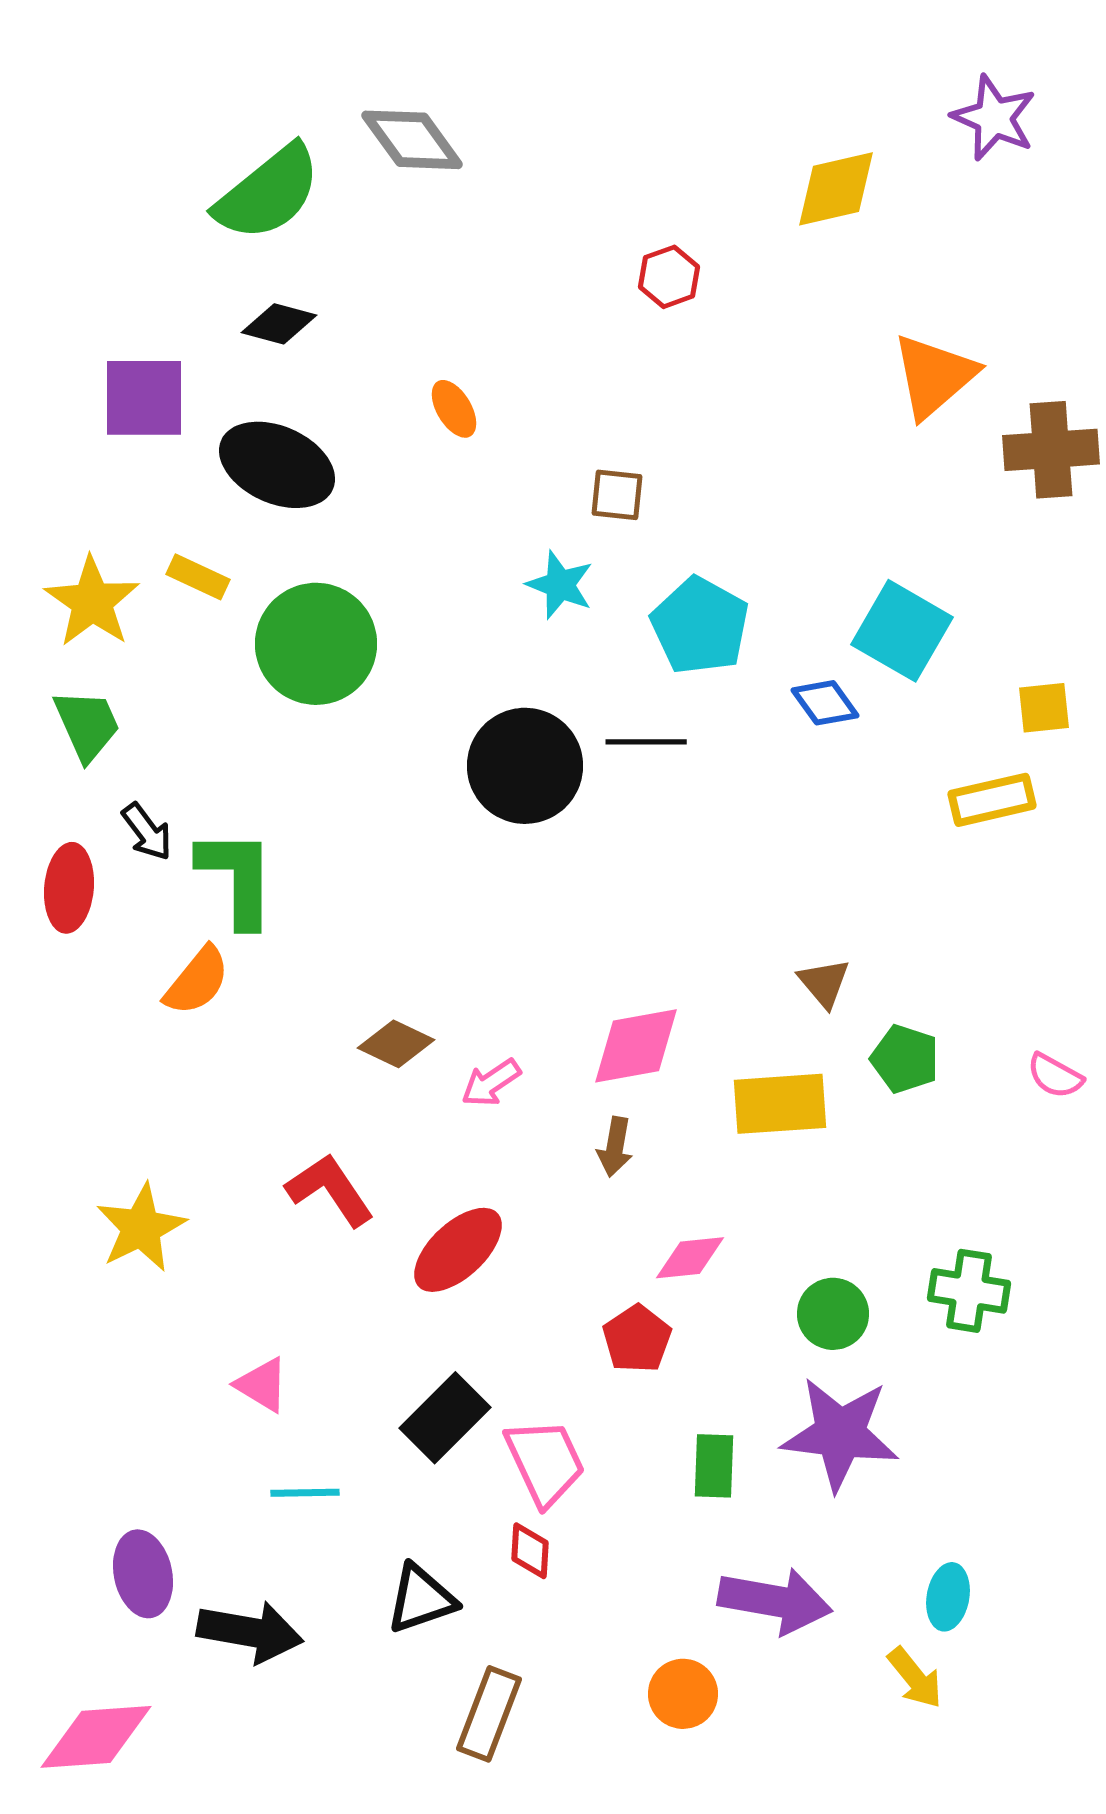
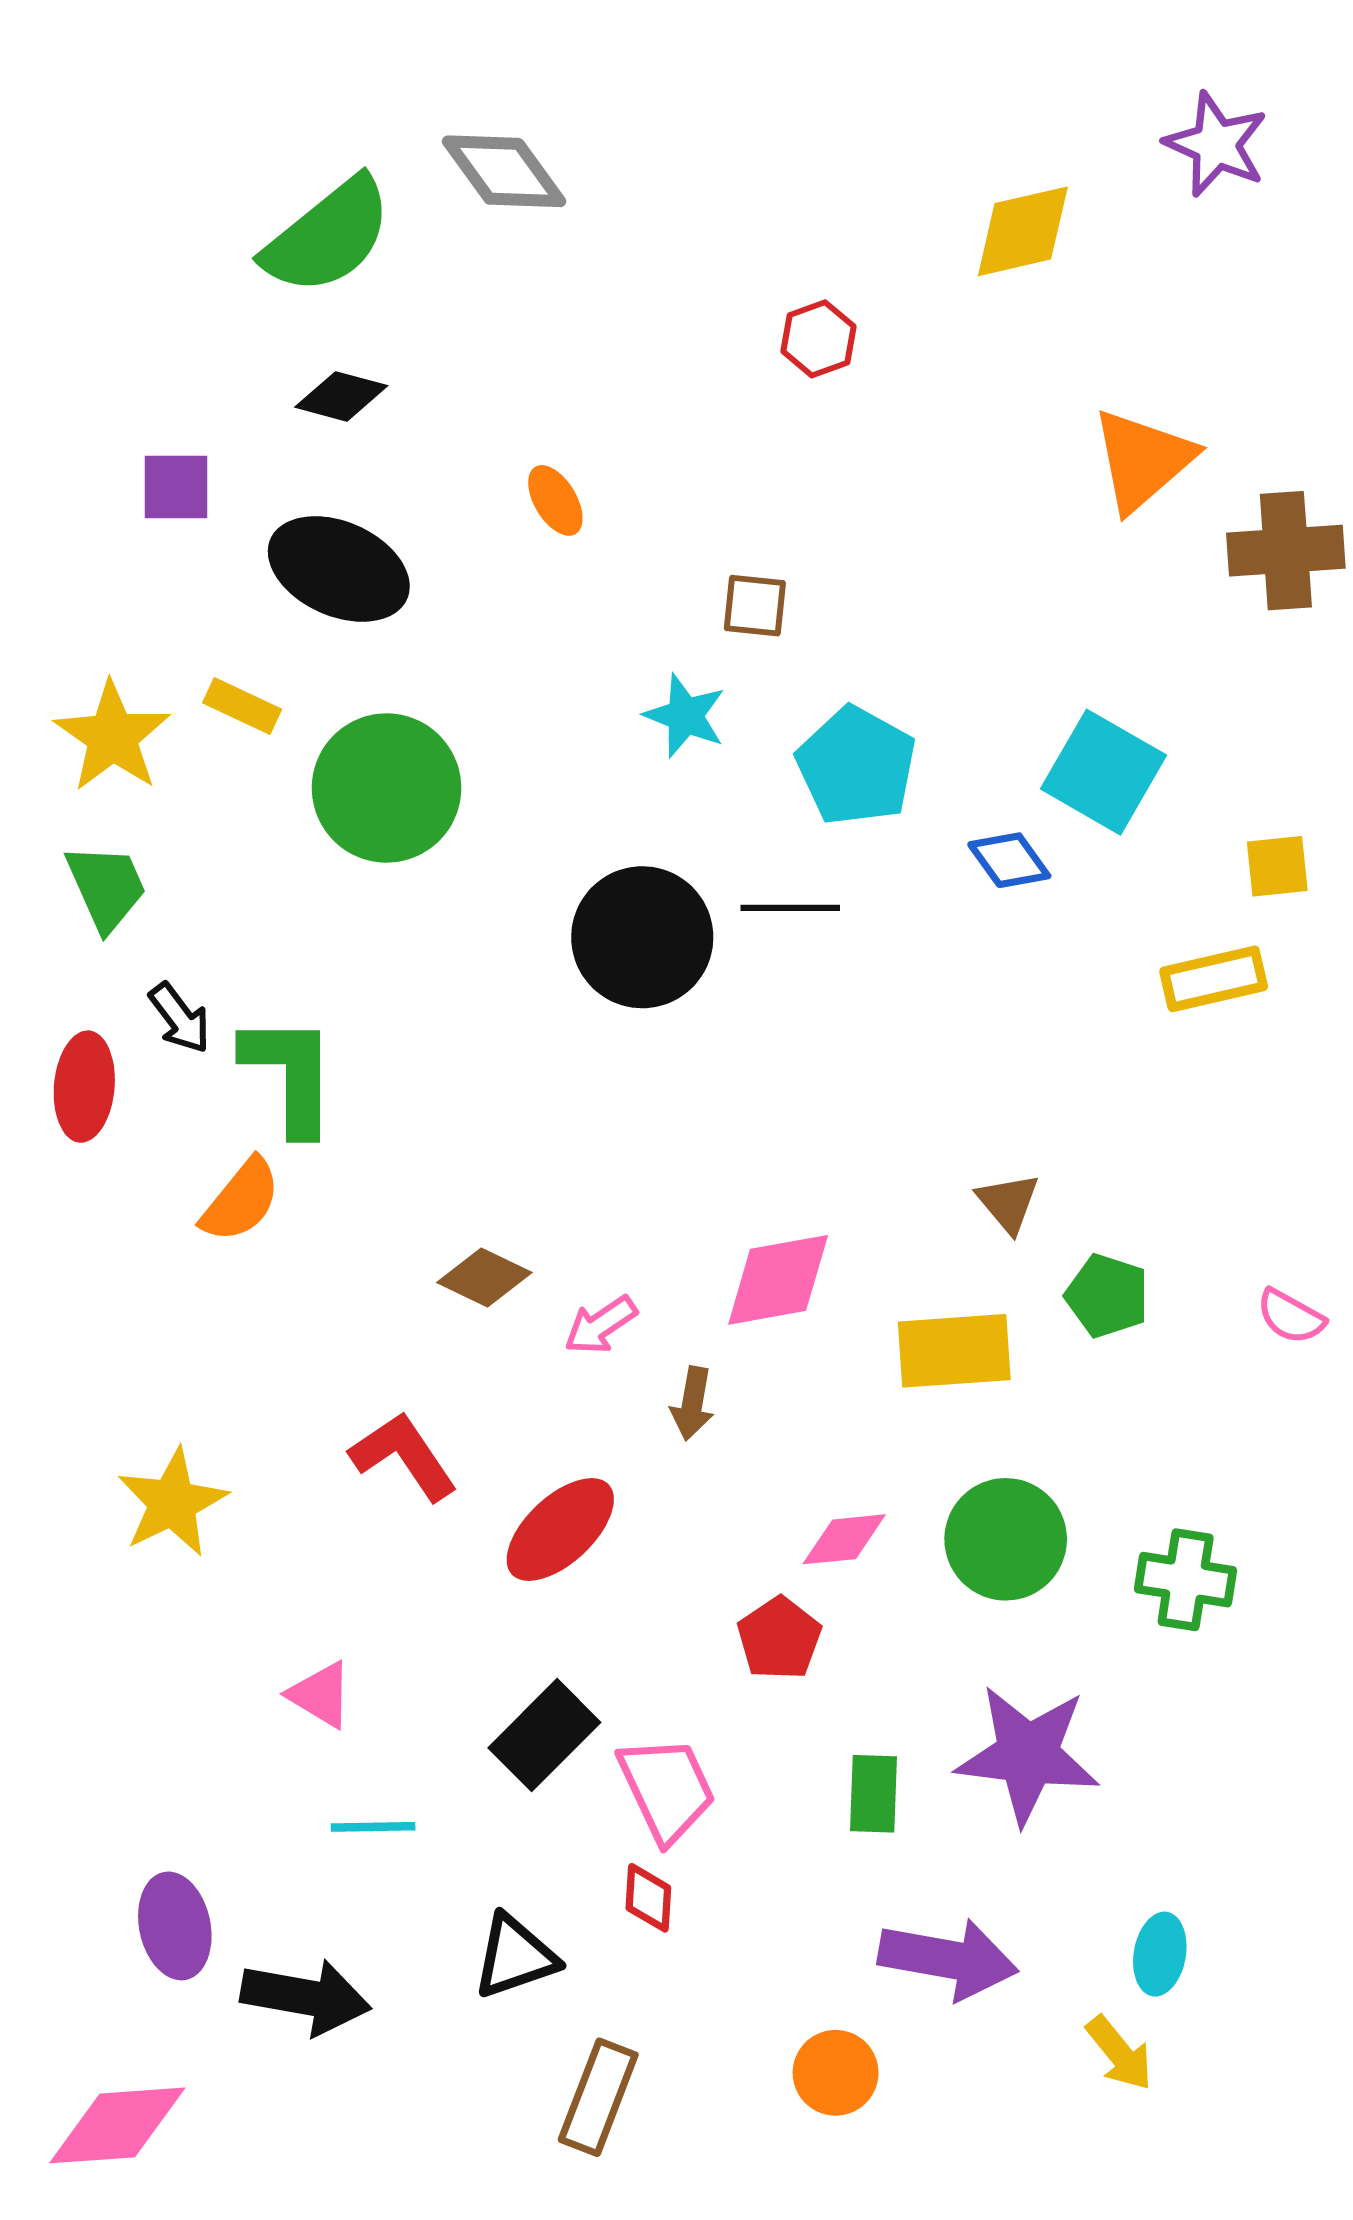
purple square: (144, 398) -> (176, 487), size x0.7
brown arrow: (615, 1147) -> (692, 1403), moved
green circle: (833, 1314) -> (1006, 1539), moved, size x1.4

